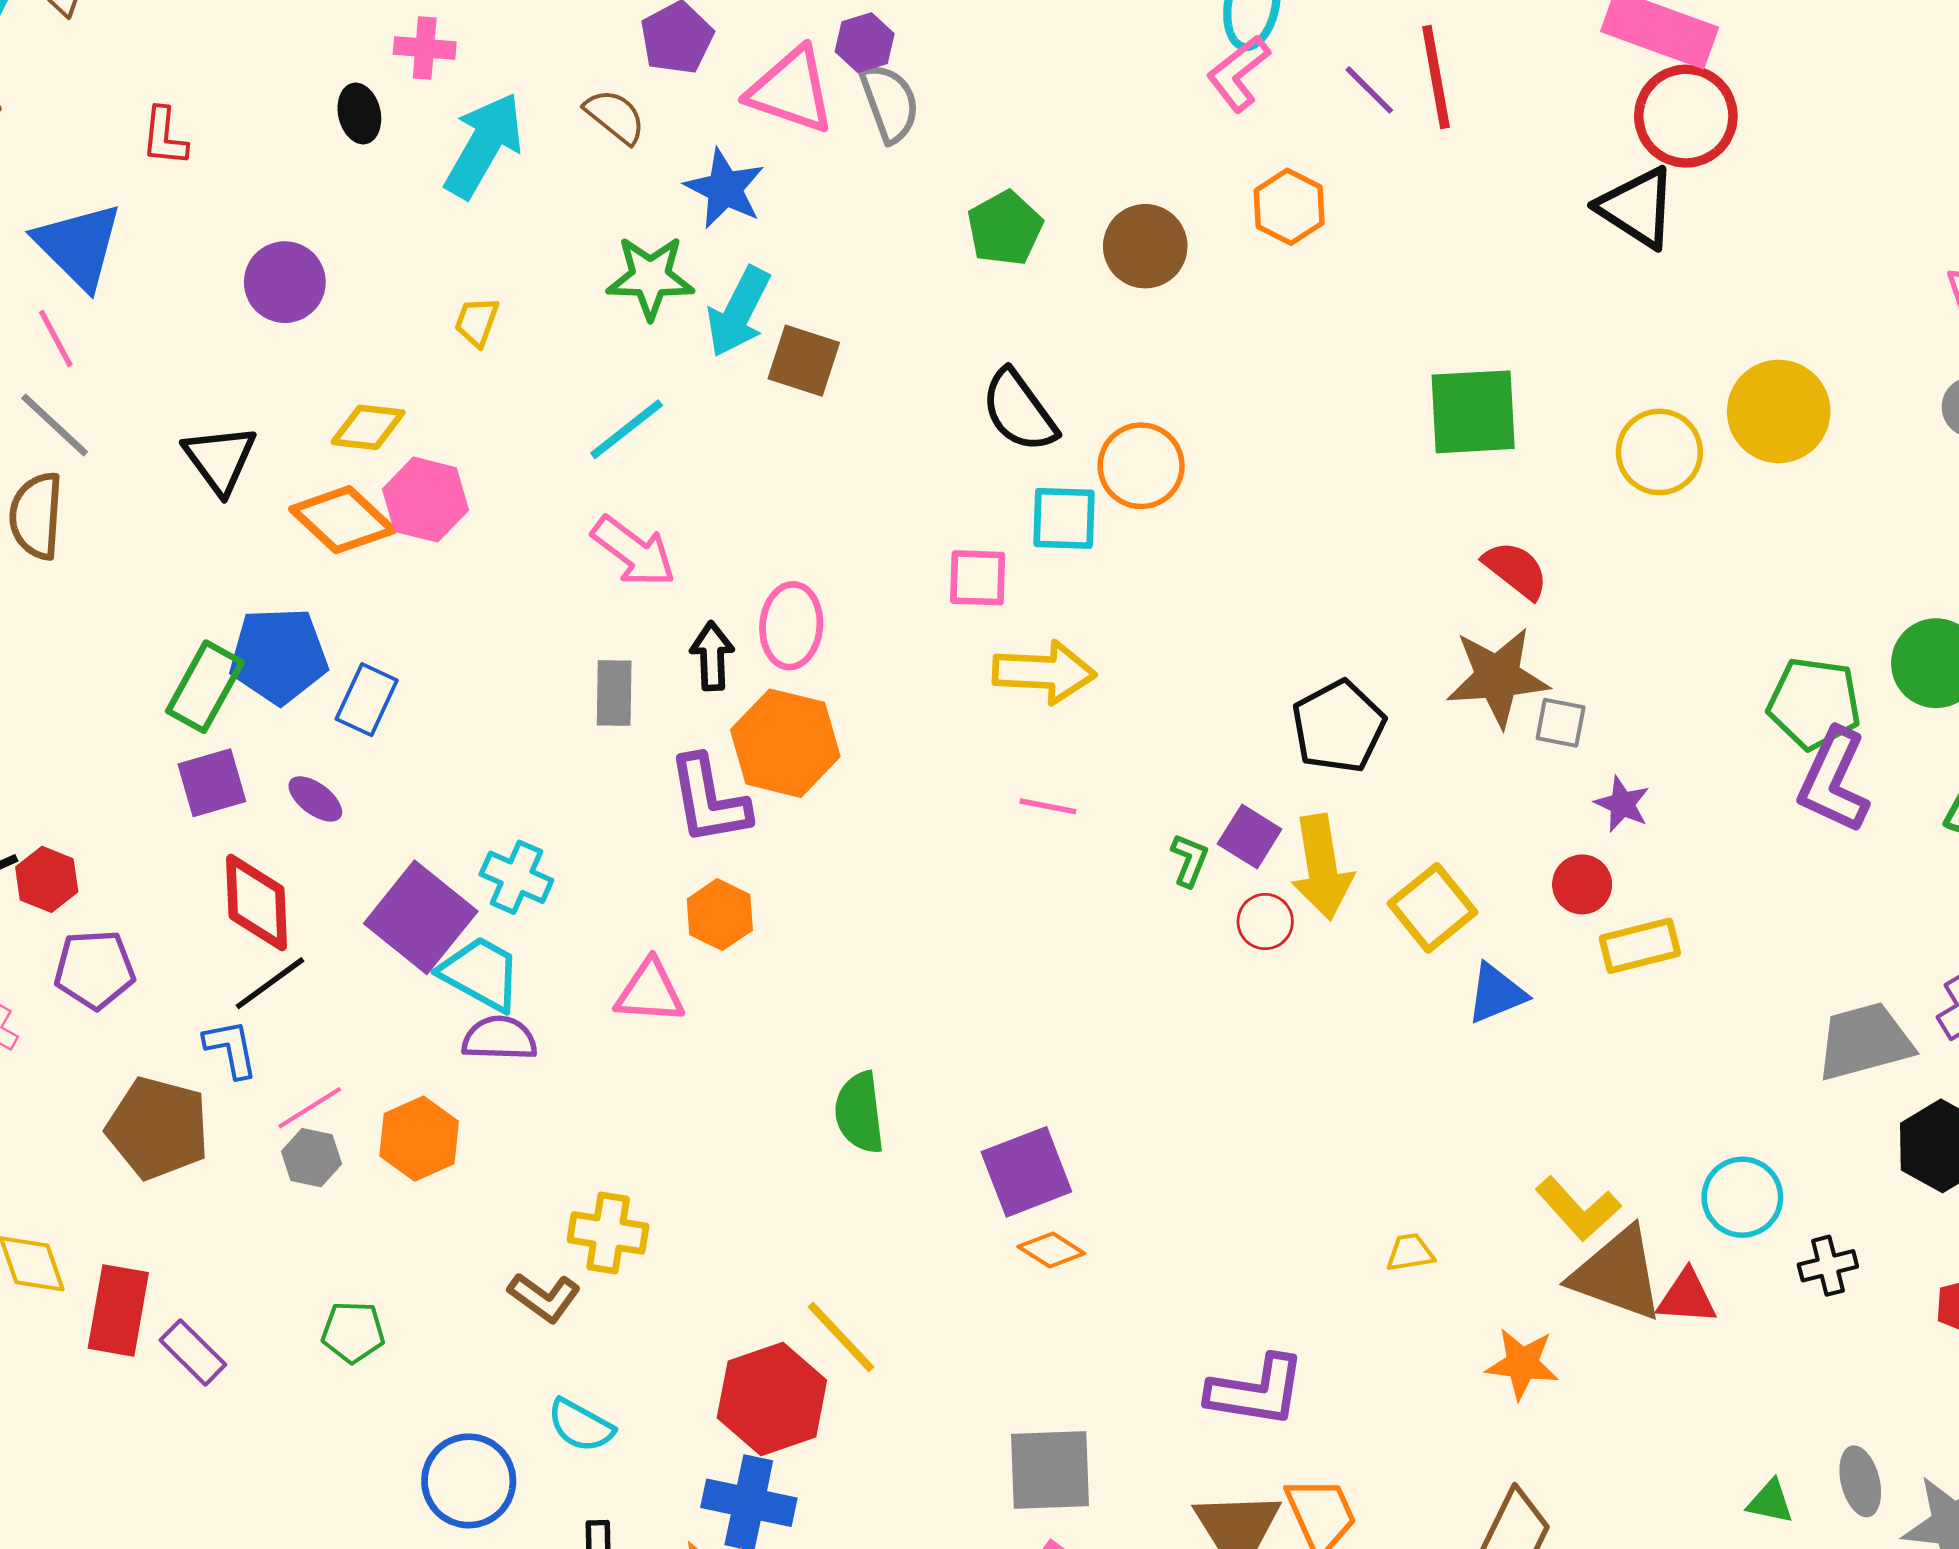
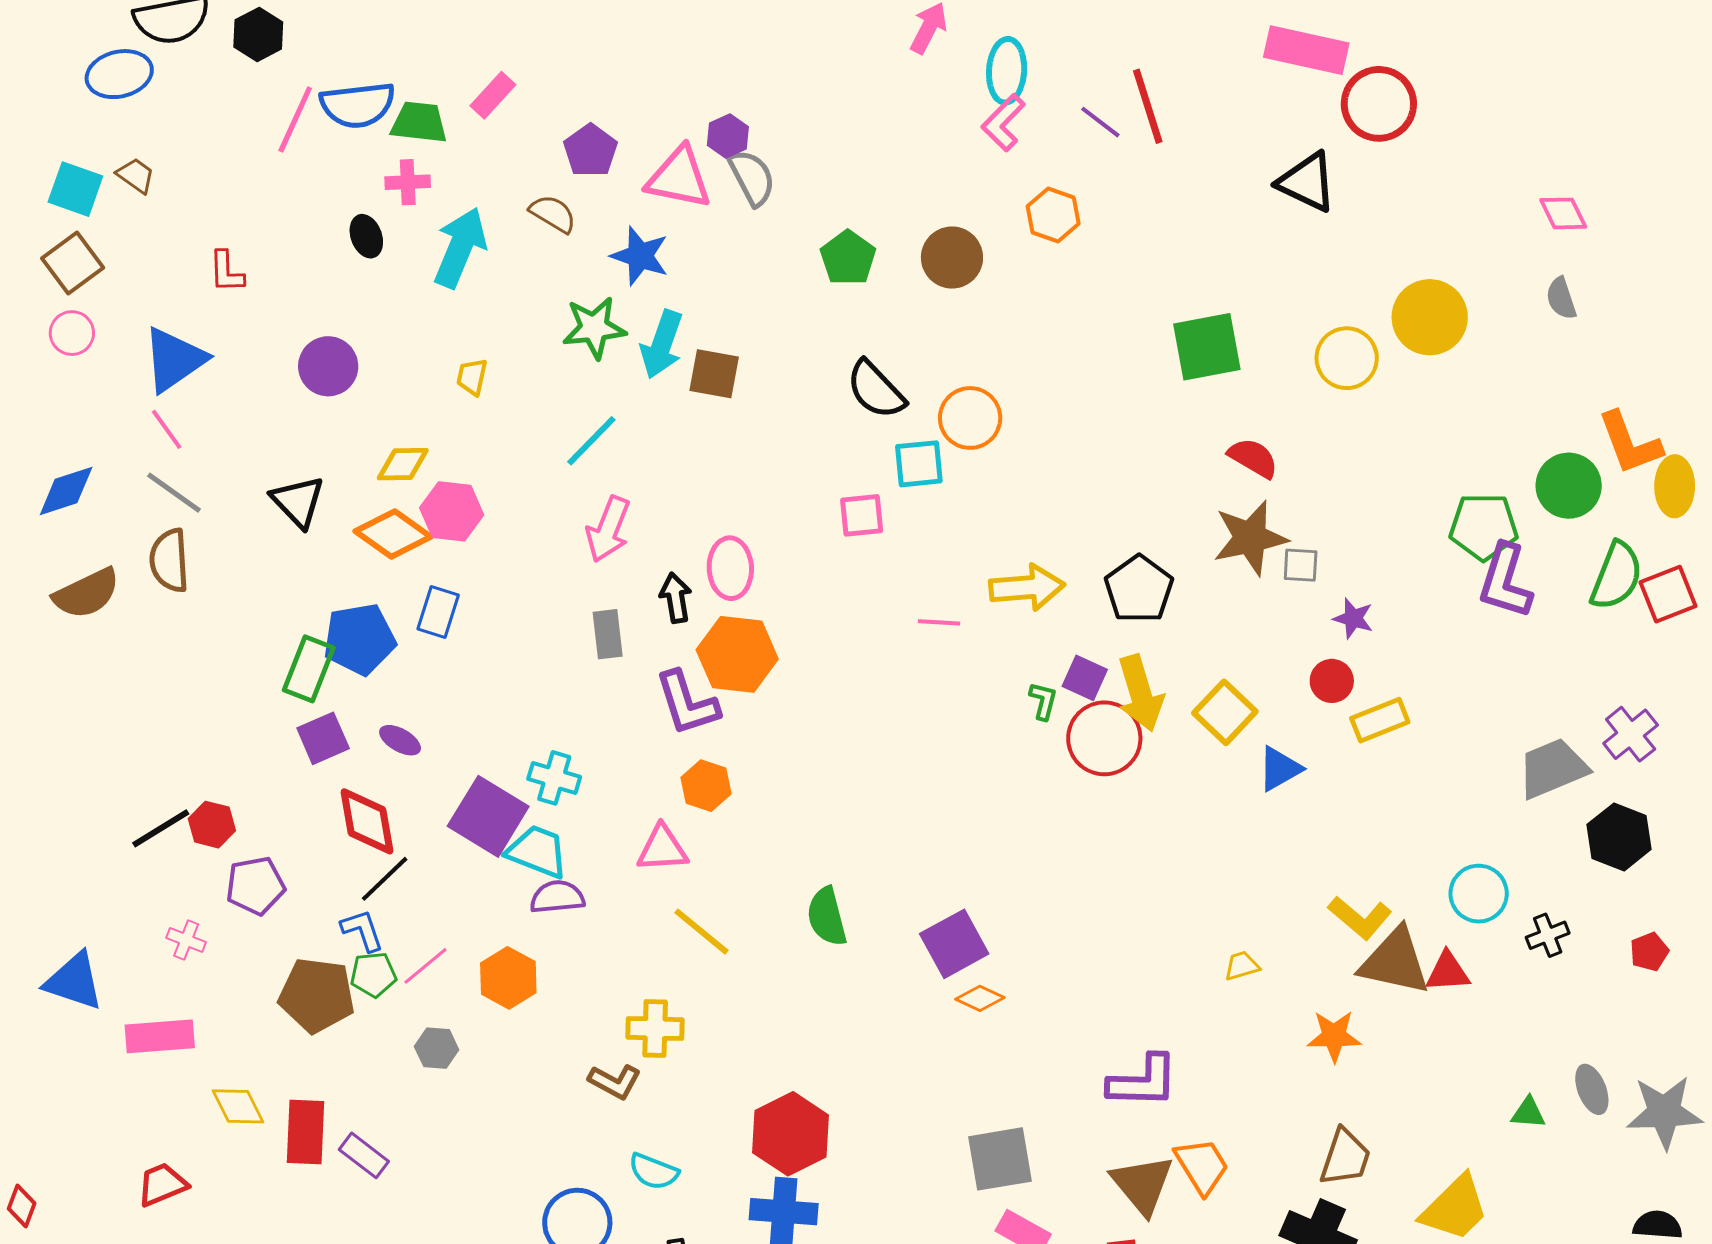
red circle: (1686, 116) -> (1379, 104), moved
blue triangle: (79, 246) -> (174, 360), turned 48
pink arrow: (634, 551) -> (608, 529), turned 82
yellow arrow: (1044, 672) -> (1027, 587), moved
blue rectangle: (367, 700) -> (438, 612), moved
pink line: (1048, 806) -> (939, 622), moved
red circle: (1265, 922) -> (1104, 738), size x1.8
gray hexagon: (311, 1158) -> (437, 1048), moved
green pentagon: (353, 1332) -> (373, 975), moved
yellow line: (841, 1337) -> (701, 932), moved

